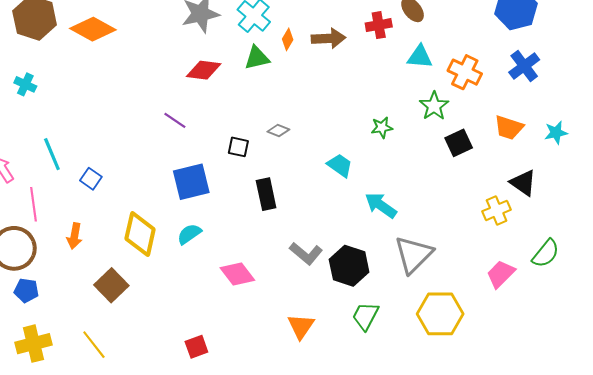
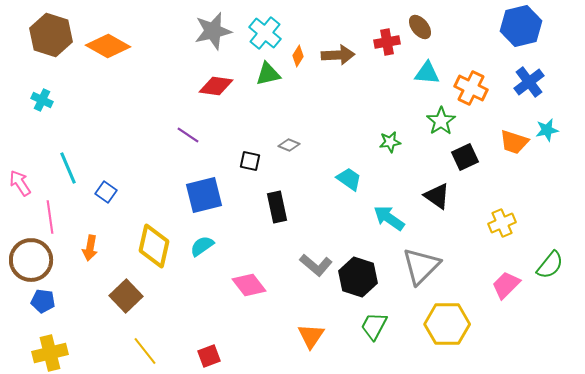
cyan star: (556, 133) -> (547, 130), moved
black triangle: (523, 183) -> (437, 196), moved
yellow line: (94, 345) -> (145, 351), moved

